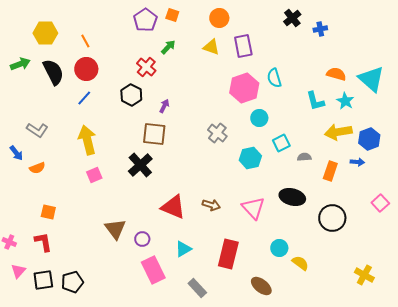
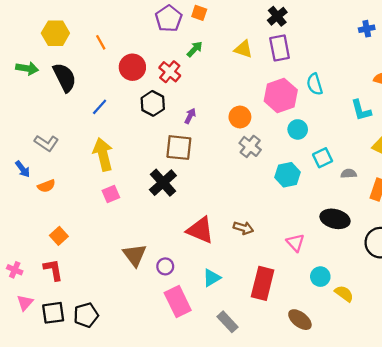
orange circle: (219, 18) -> (240, 117), moved
black cross: (292, 18) -> (277, 16), moved
green arrow: (20, 64) -> (27, 68), turned 30
red circle: (86, 69) -> (132, 67), moved
pink triangle: (253, 208) -> (295, 243), moved, size x0.7
orange square: (48, 212) -> (59, 236), turned 35

